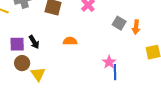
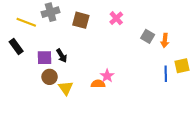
orange semicircle: (70, 41) -> (98, 84), moved
pink star: (109, 62) -> (107, 76), moved
blue line: (115, 72) -> (166, 74), moved

